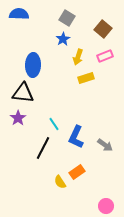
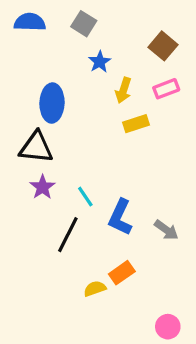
gray square: (67, 18) -> (84, 24), moved
purple star: (18, 118) -> (42, 187), moved
yellow semicircle: (60, 182) -> (95, 289), turned 104

